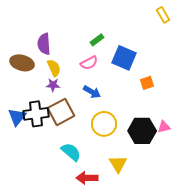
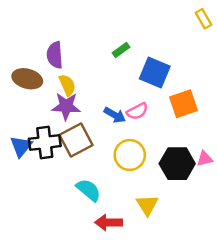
pink semicircle: (89, 63) -> (137, 111), moved
orange square: (147, 83) -> (183, 104), size x1.6
purple star: (53, 85) -> (66, 106), size x1.6

